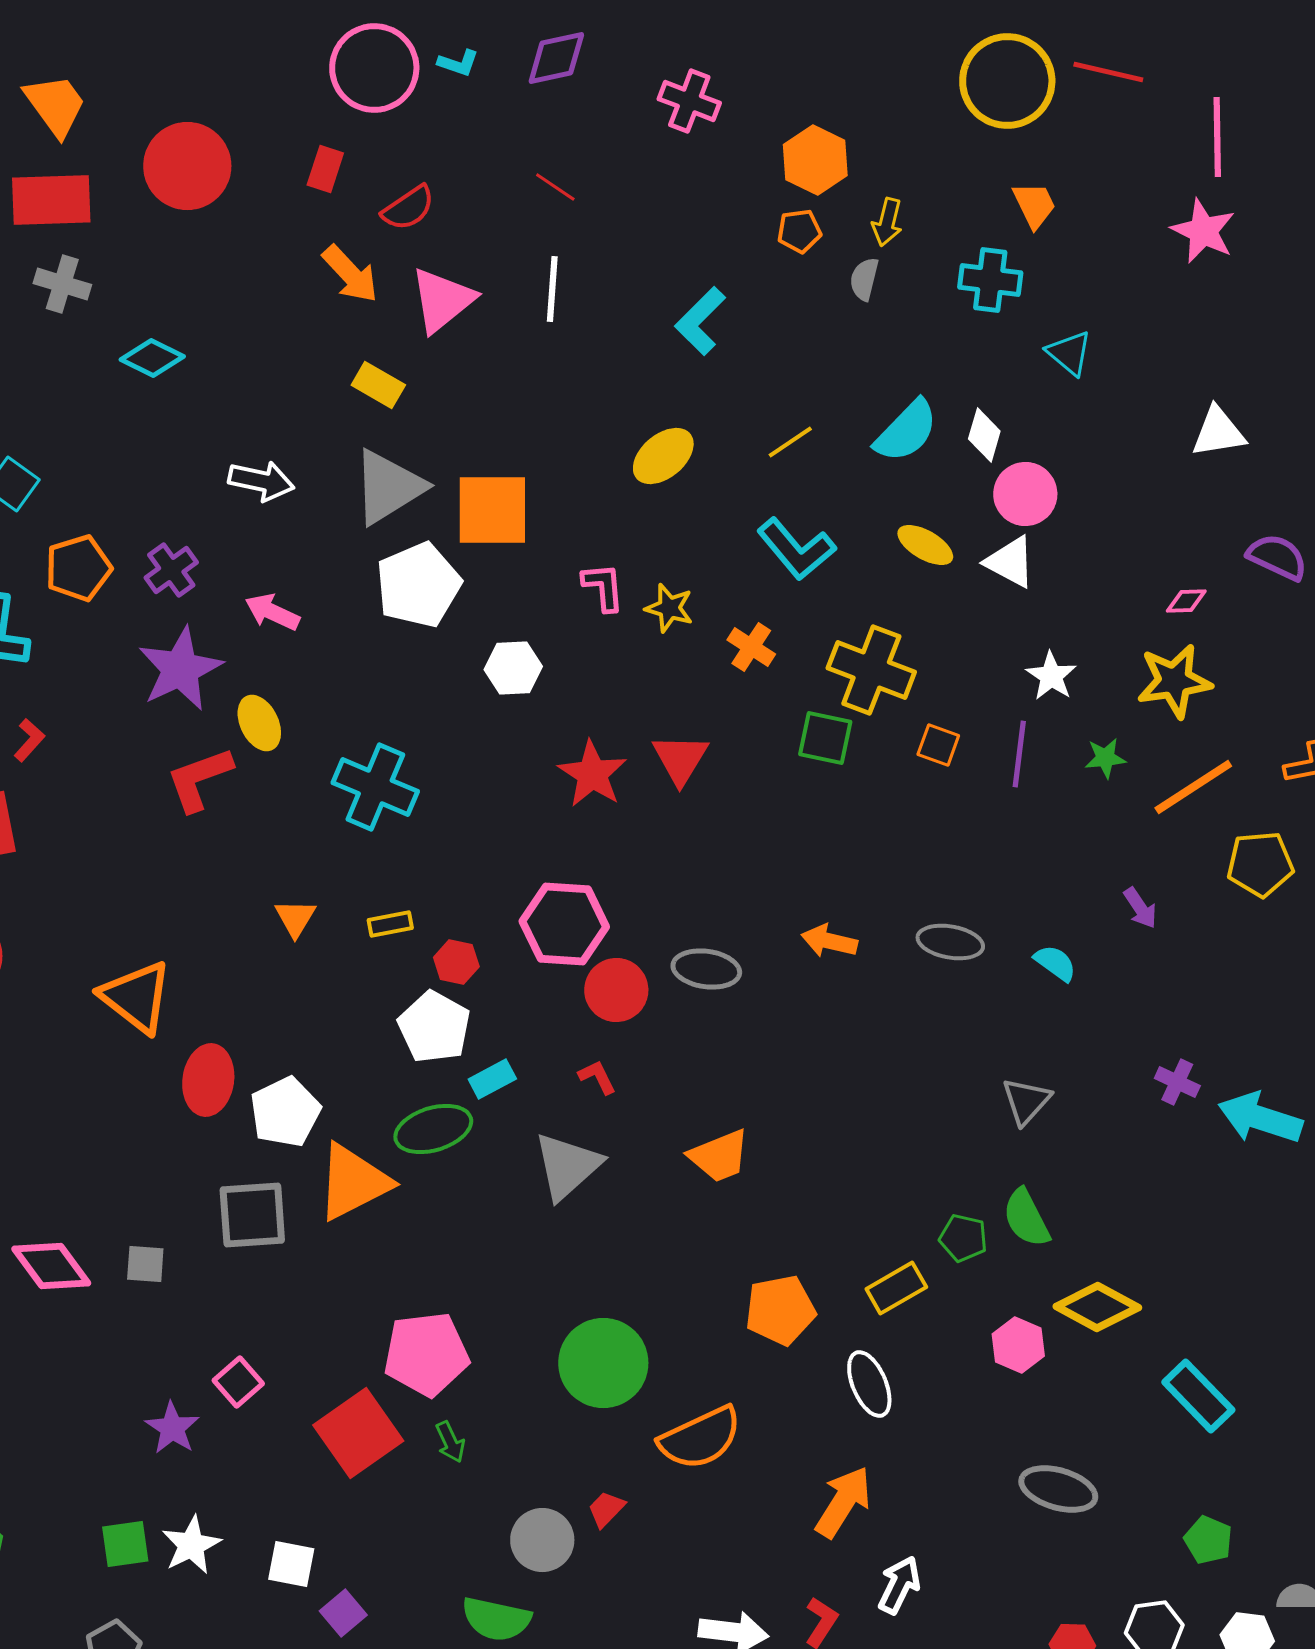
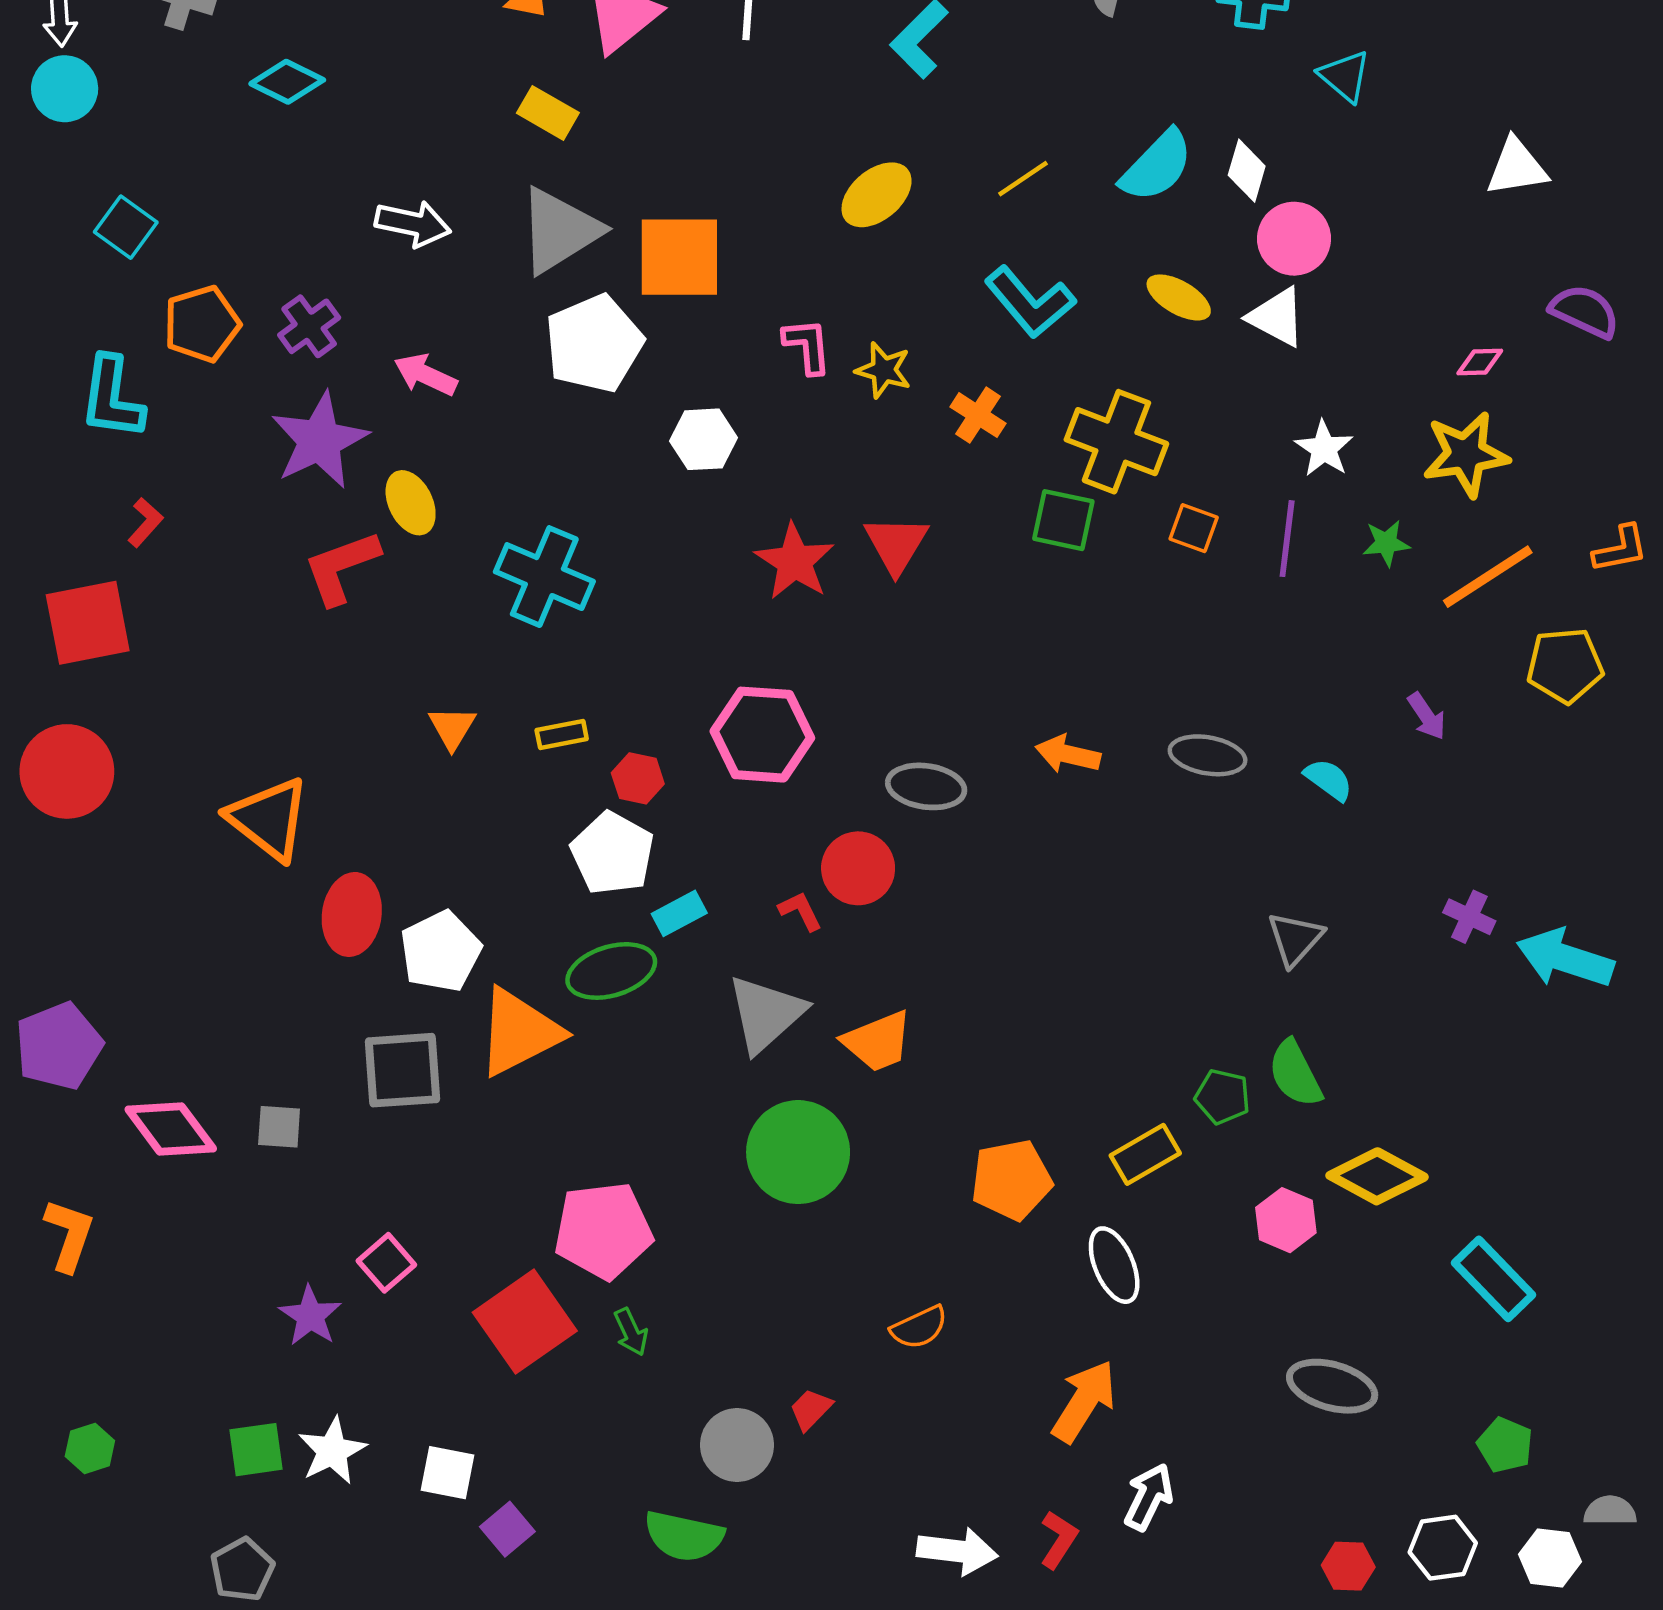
red circle: (616, 990) -> (858, 868), moved
orange trapezoid: (719, 1156) -> (878, 1041), moved
green circle: (603, 1363) -> (798, 1152), moved
orange semicircle: (700, 1438) -> (919, 1327), size x0.6

